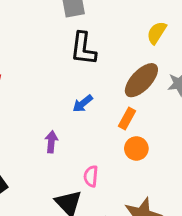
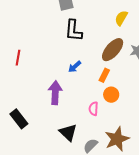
purple arrow: (51, 142) -> (55, 93), size x1.6
pink semicircle: (91, 176) -> (93, 109), moved

